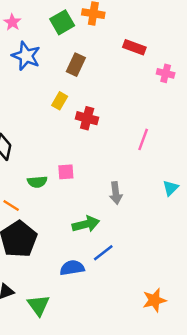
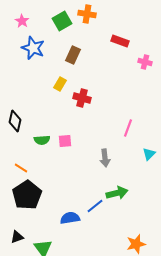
pink line: (143, 139) -> (128, 128), moved
green semicircle: (37, 182) -> (42, 140), moved
green arrow: (86, 224) -> (117, 193), moved

